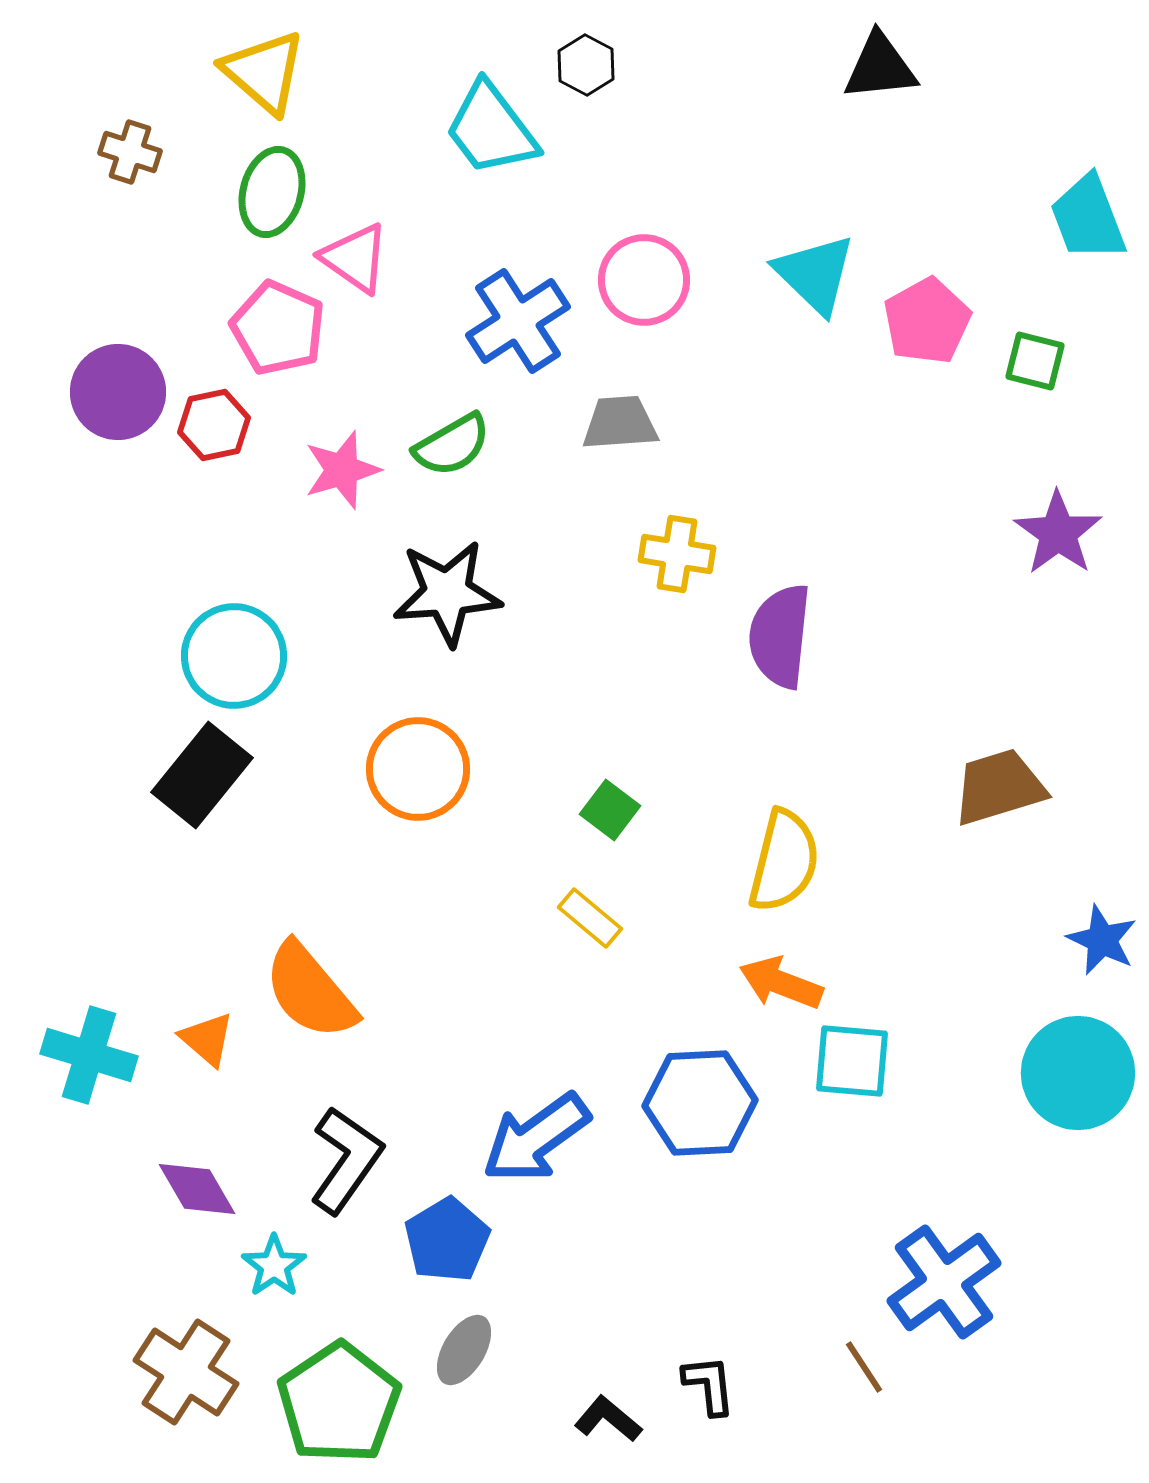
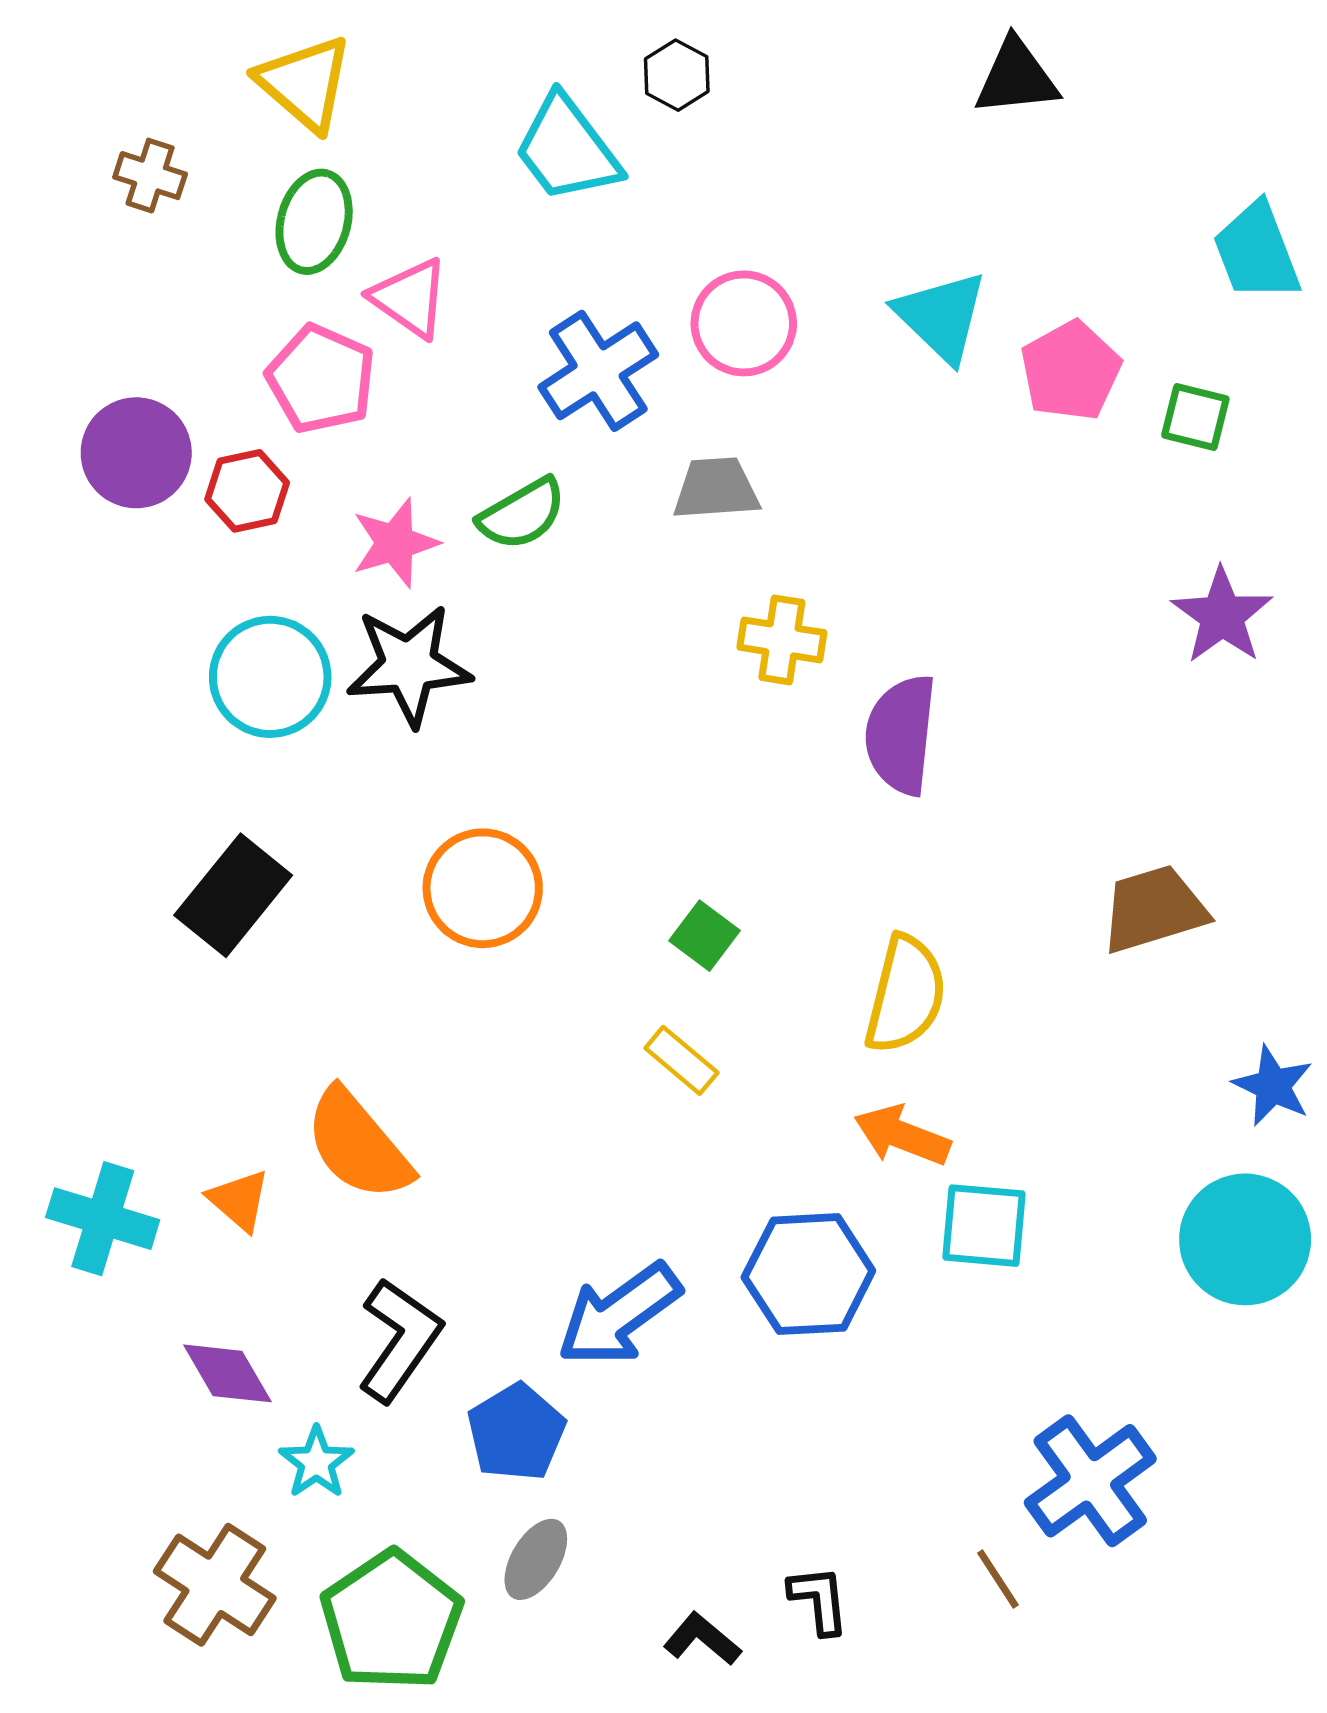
black star: (447, 593) -> (409, 665), moved
cyan circle: (234, 656) -> (270, 677), moved

